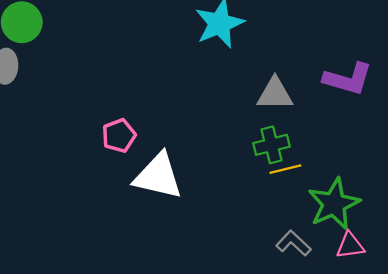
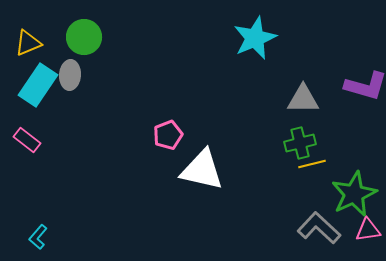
gray L-shape: (293, 243) -> (319, 228), size x1.4

